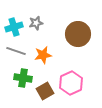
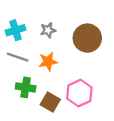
gray star: (36, 23) -> (48, 30), moved
brown square: (45, 91) -> (50, 102), turned -30

